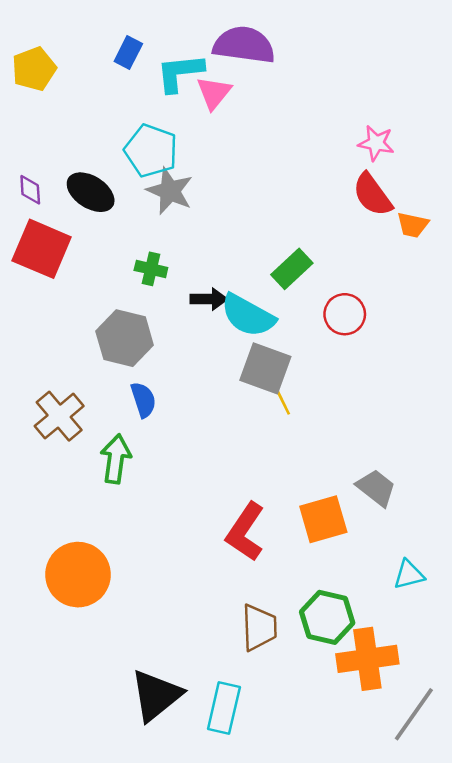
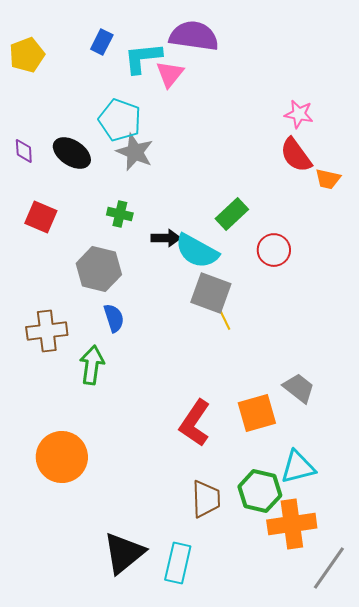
red square: (42, 249) -> (41, 217), moved, size x0.7
brown cross: (59, 416) -> (47, 331), turned 33
cyan triangle: (409, 575) -> (298, 467), moved, size x1.4

